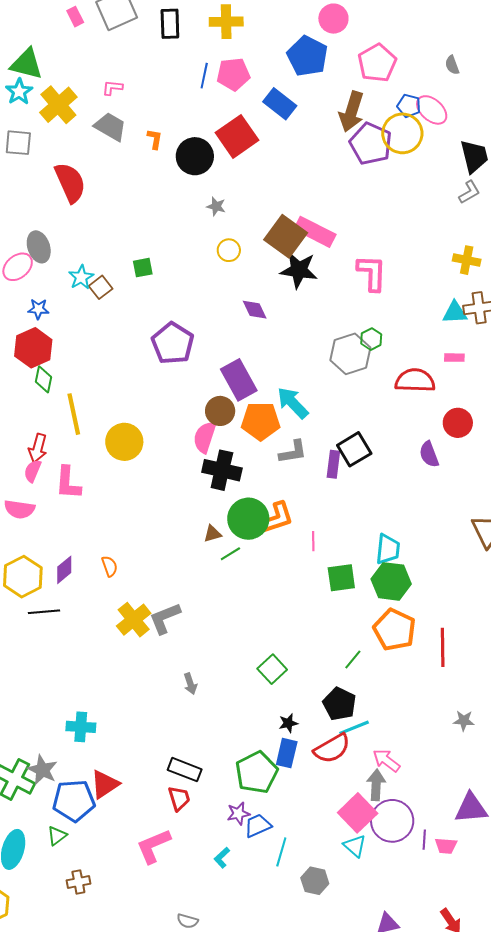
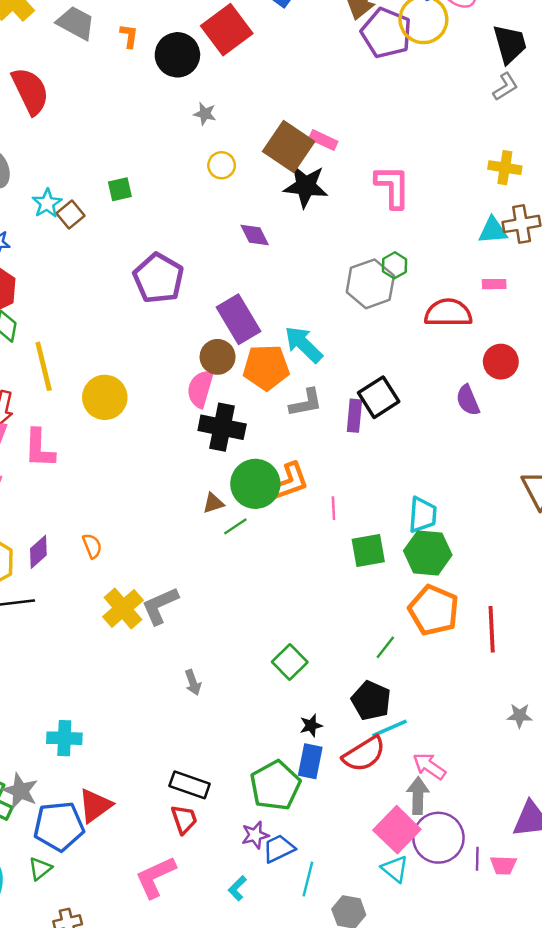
pink rectangle: (315, 232) -> (323, 140), size x0.6

